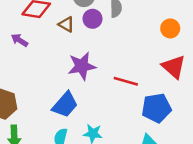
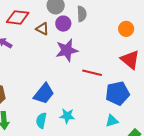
purple star: (82, 66) -> (67, 50), moved

